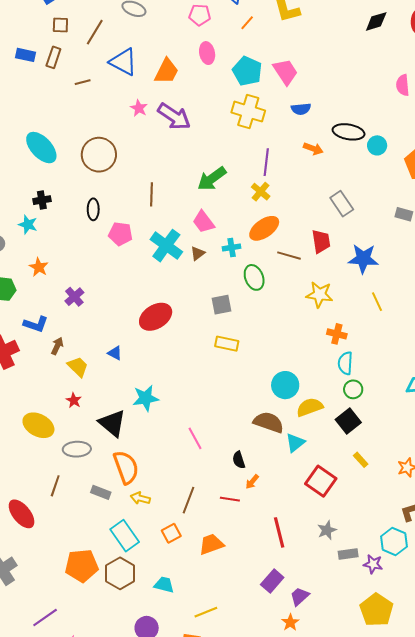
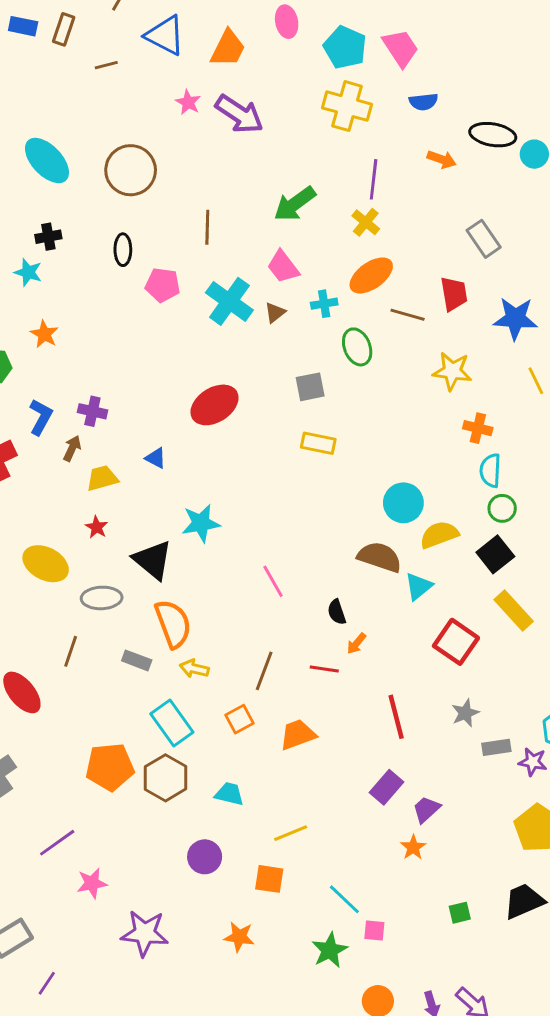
purple cross: (74, 297) -> (92, 411), moved, turned -36
blue L-shape: (36, 324) -> (41, 417), turned -80
yellow trapezoid: (78, 367) -> (102, 478), turned -60
yellow rectangle: (361, 460) -> (514, 611), size x1.8

